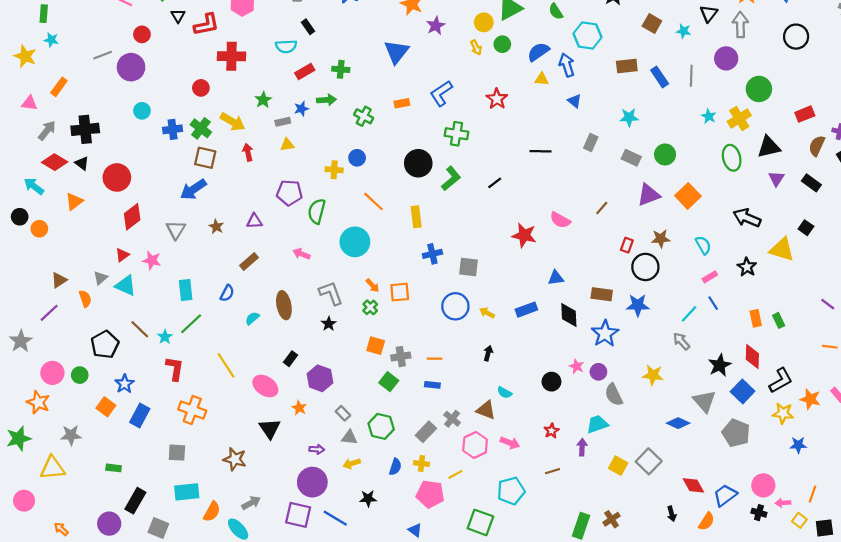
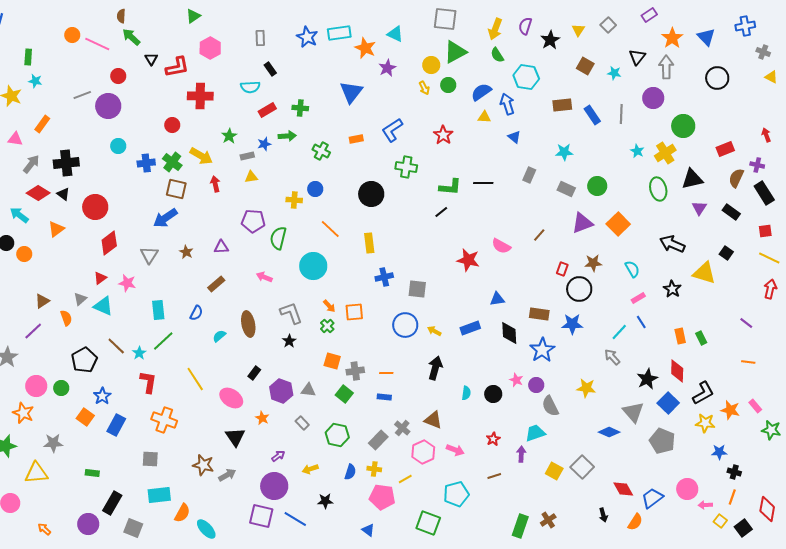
green L-shape: (451, 179) -> (450, 187), moved, turned 45
black arrow: (488, 353) -> (435, 368), size x1.6
cyan semicircle: (505, 393) -> (466, 393), moved, turned -112
gray triangle: (349, 437) -> (308, 390), moved
purple arrow: (317, 449) -> (278, 456), turned -40
gray arrow: (251, 503) -> (227, 475), moved
black cross: (759, 513) -> (734, 472), moved
black square: (824, 528) -> (743, 528), turned -30

